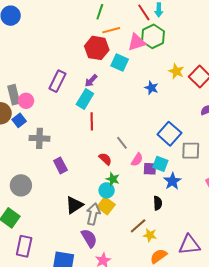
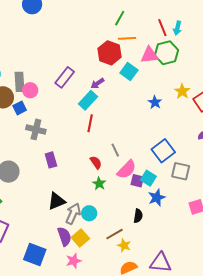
pink semicircle: (137, 160) -> (127, 169), size x1.5
cyan circle: (107, 190) -> (89, 213), moved
yellow square: (106, 206) -> (80, 238), moved

